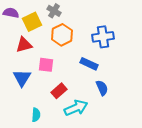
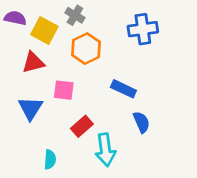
yellow square: (32, 22) -> (44, 31), turned -36
blue cross: (103, 37) -> (143, 29), moved
cyan arrow: (76, 108) -> (105, 150), turned 105

